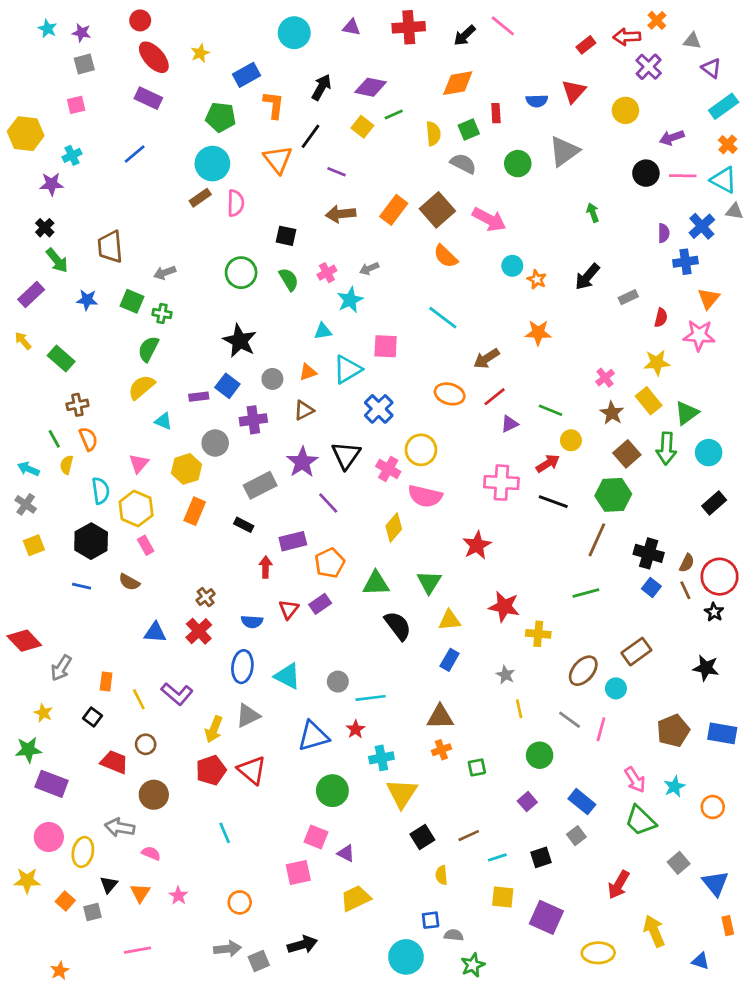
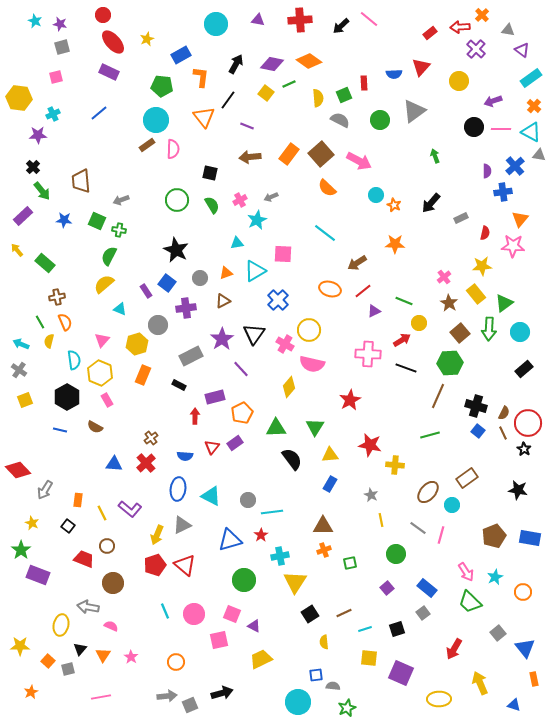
orange diamond: (458, 83) -> (309, 61), moved, turned 45
purple rectangle: (199, 397) -> (146, 291), turned 64
green star: (28, 750) -> (21, 550), turned -30
pink circle: (49, 837) -> (194, 614), moved
orange star: (60, 971) -> (31, 692), moved

